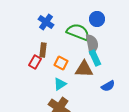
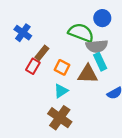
blue cross: (46, 22) -> (23, 33), moved
gray semicircle: (92, 44) -> (97, 46), turned 96
brown rectangle: (43, 50) -> (42, 53), turned 32

